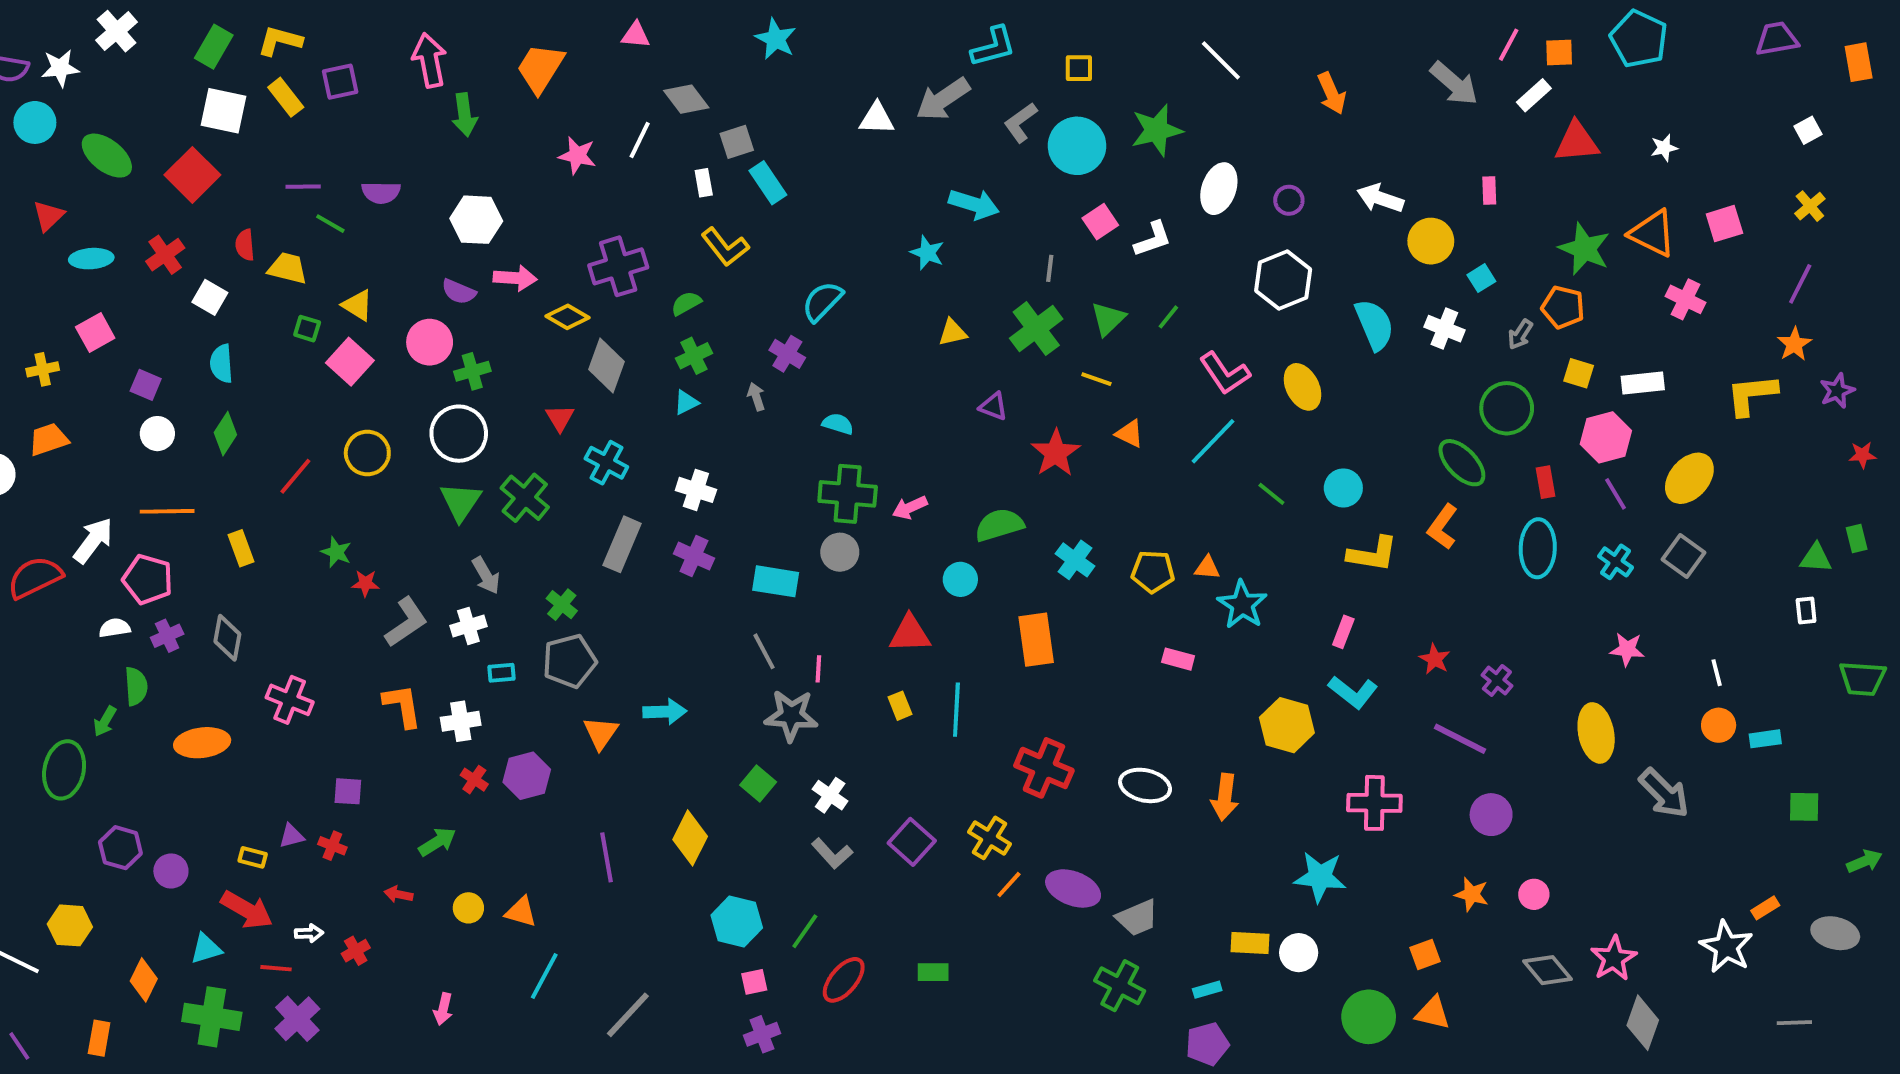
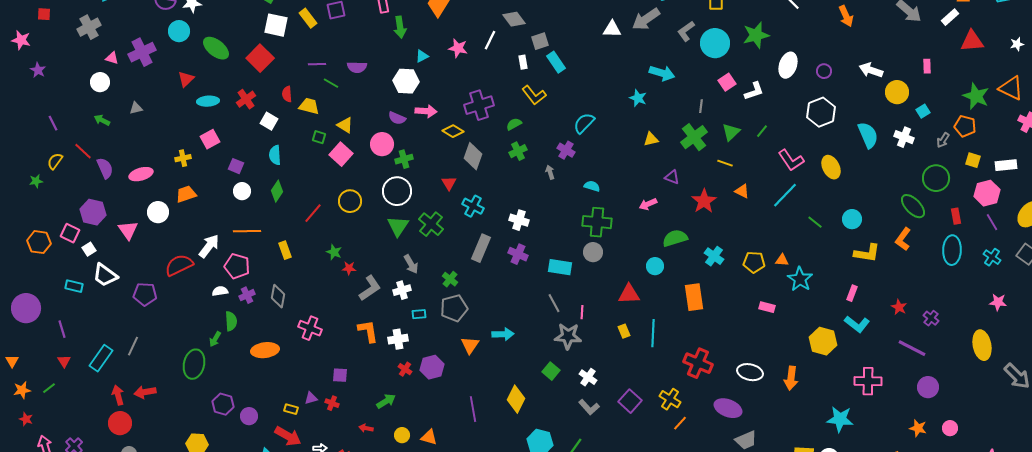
cyan triangle: (686, 402) -> (422, 56), moved
pink arrow: (910, 507) -> (648, 204), moved
purple ellipse: (1073, 888) -> (728, 408), moved

